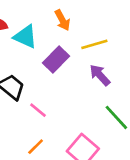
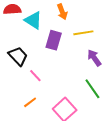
purple rectangle: (56, 60) -> (54, 40), turned -36
purple arrow: (100, 75) -> (94, 58), moved

